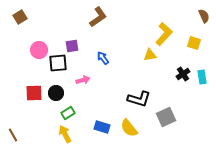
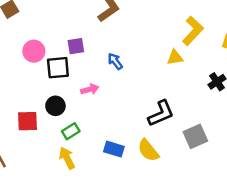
red square: (34, 93) -> (27, 121), moved
black L-shape: (139, 99) -> (161, 113), turned -40

